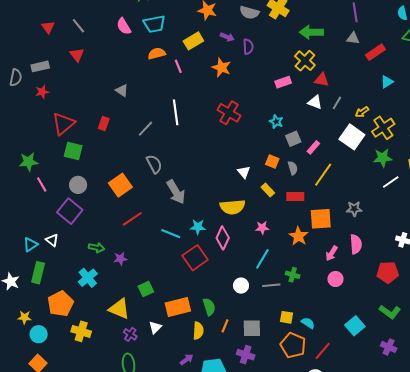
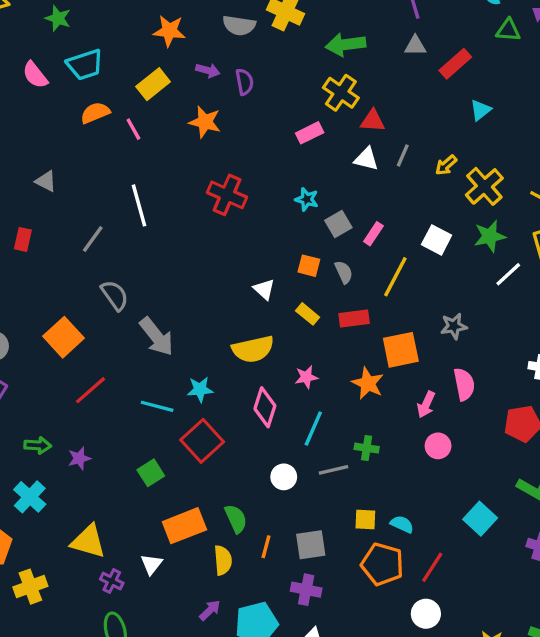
white square: (352, 137) -> (437, 240), moved, size x0.7
pink diamond: (223, 238) -> (265, 407), moved
green square: (146, 289) -> (151, 473), moved
yellow cross: (81, 331) -> (30, 587), turned -30

